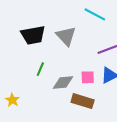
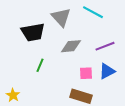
gray triangle: (66, 36) -> (61, 17), moved
gray diamond: (63, 82) -> (71, 46), moved

